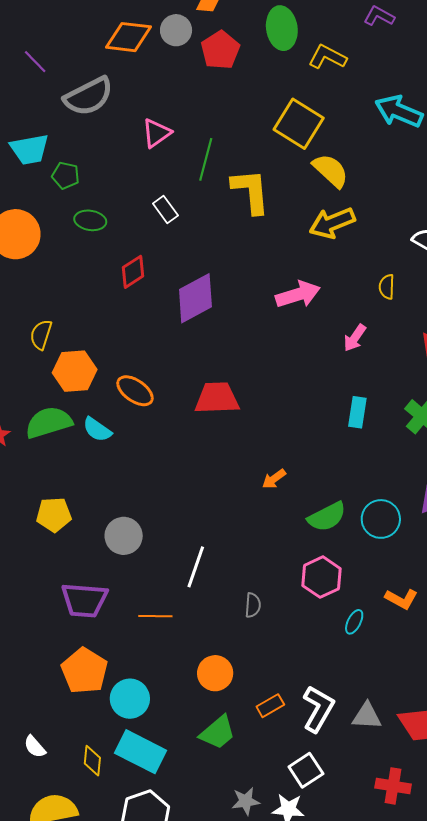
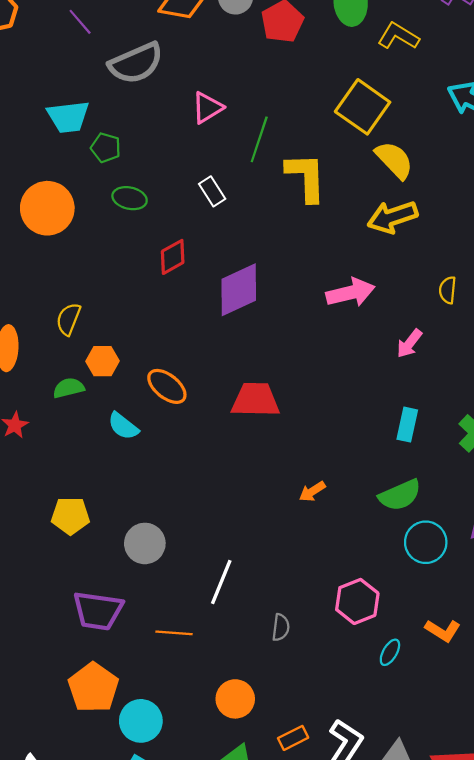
orange hexagon: (75, 371) -> (103, 361), size x0.7
green semicircle: (49, 422) -> (69, 388), moved, size x0.6
green semicircle: (327, 517) -> (400, 495), moved

